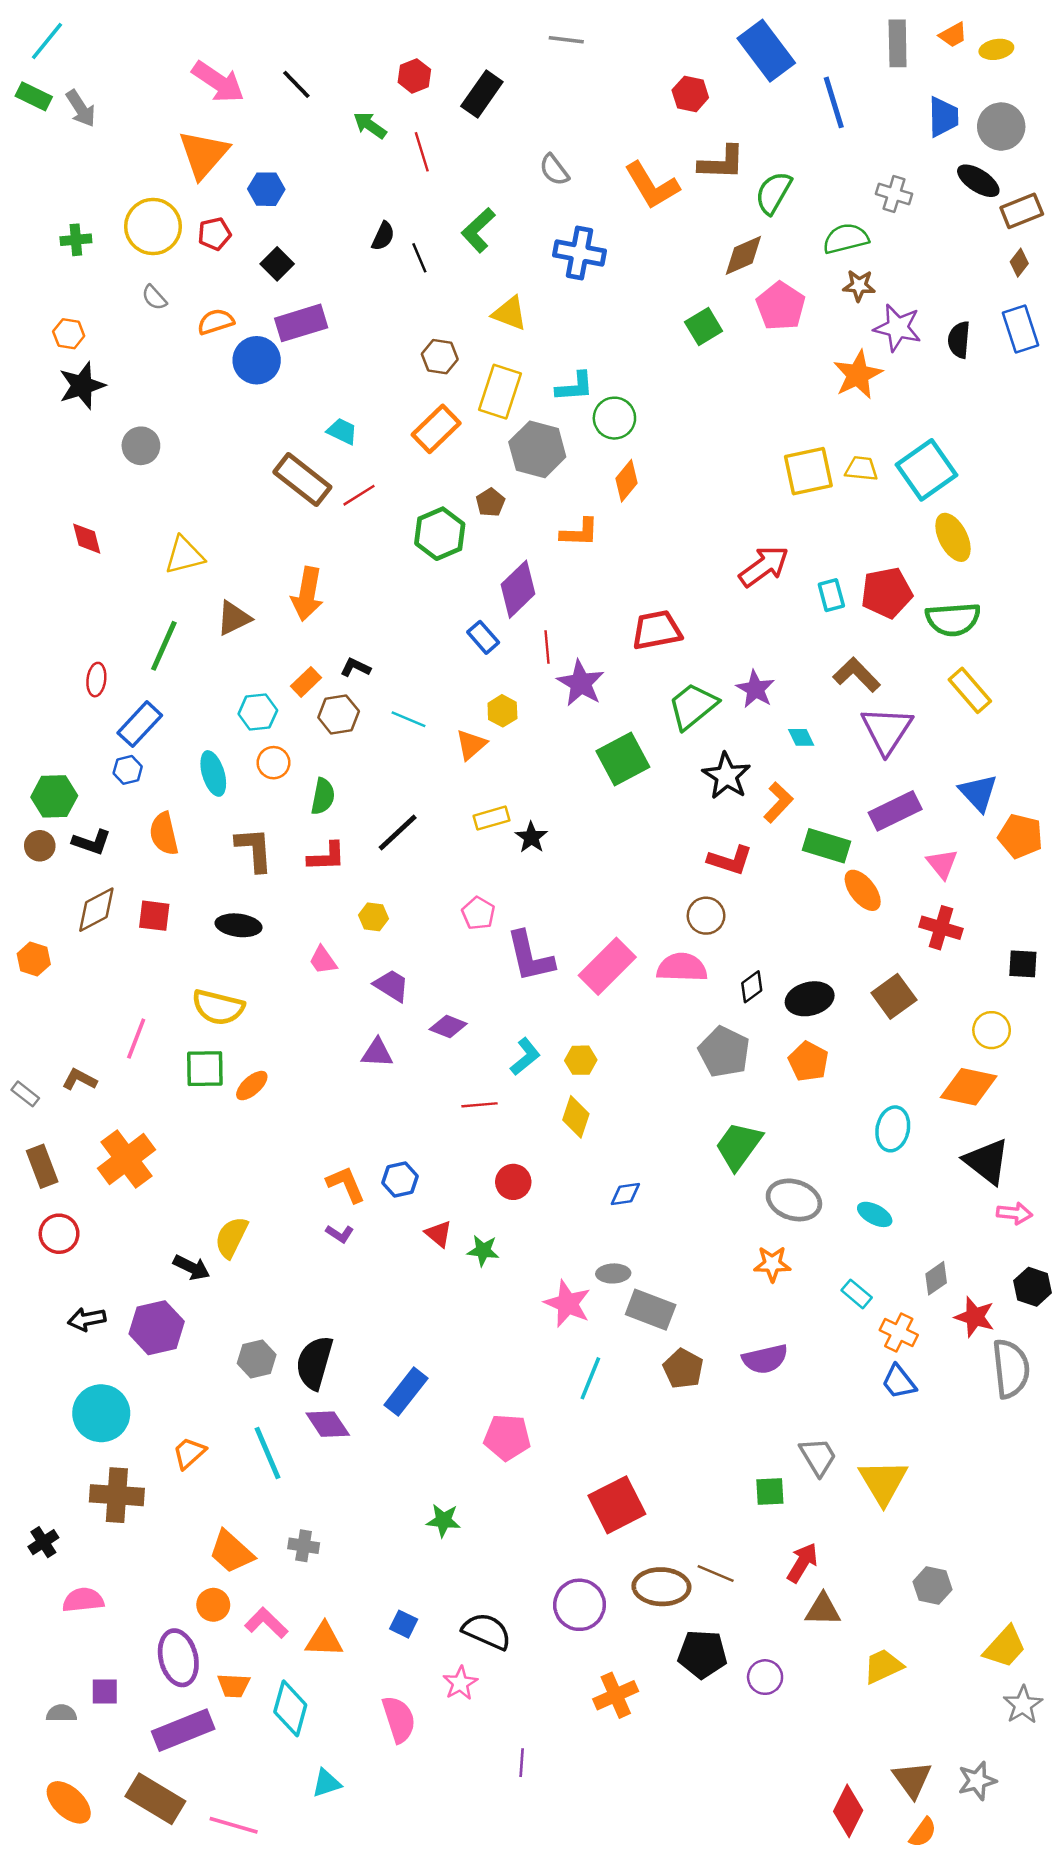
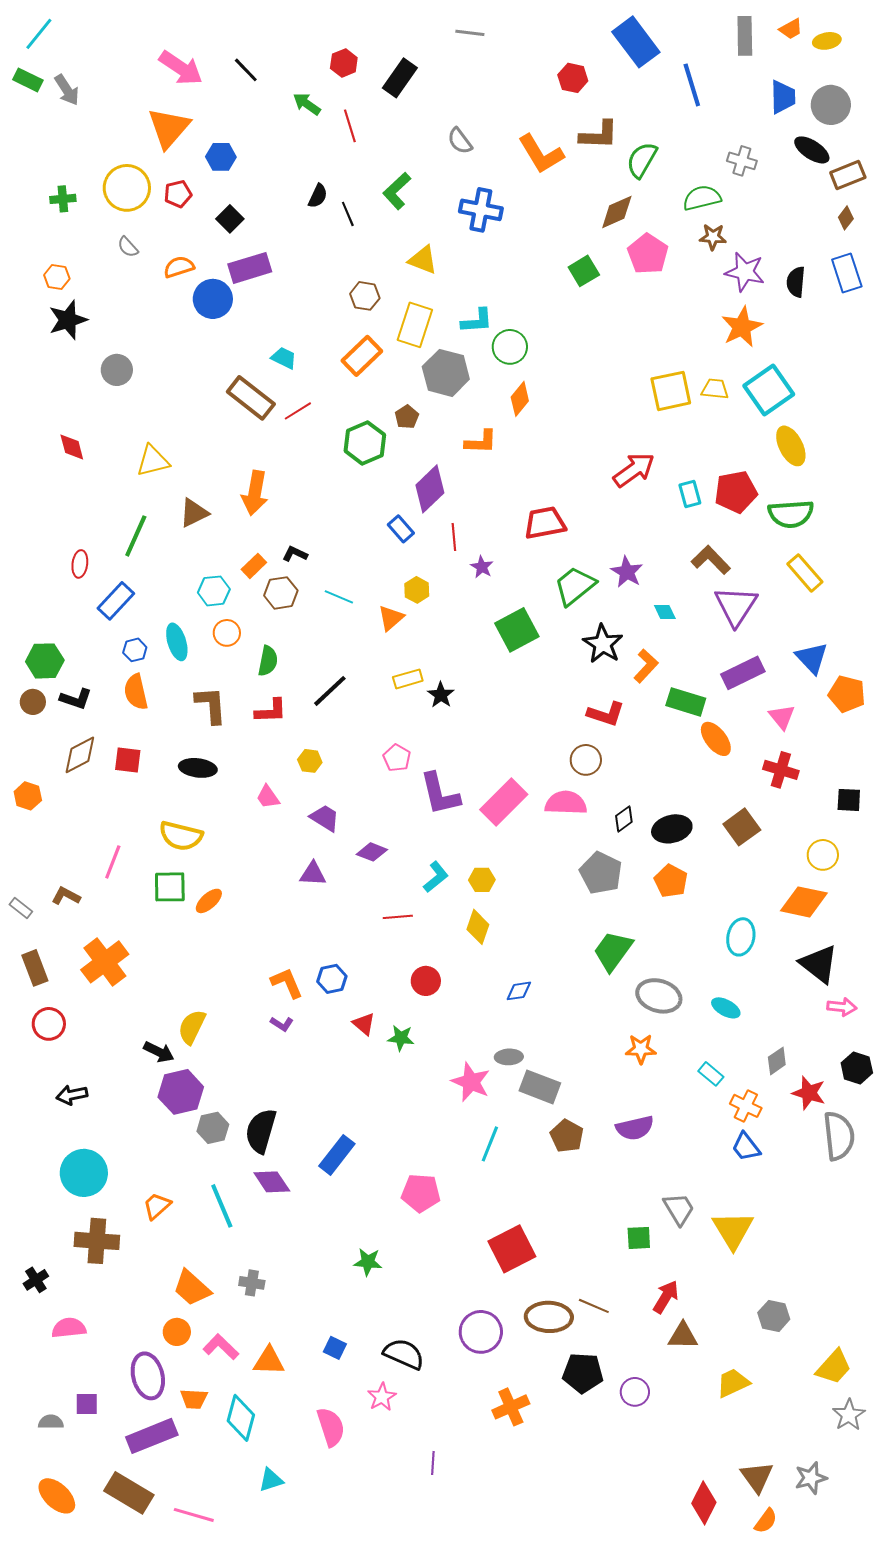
orange star: (858, 375) -> (742, 327), moved
purple star: (581, 683) -> (482, 567), size x0.6
blue hexagon: (128, 770) -> (135, 650), moved
purple hexagon: (157, 1328) -> (181, 1092), moved

